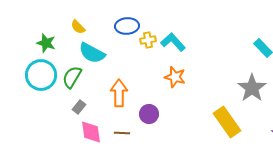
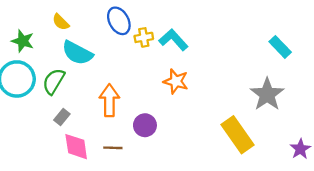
blue ellipse: (127, 26) -> (119, 21), turned 65

